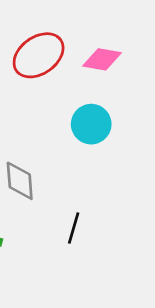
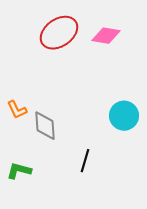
cyan circle: (91, 124) -> (124, 116), moved

